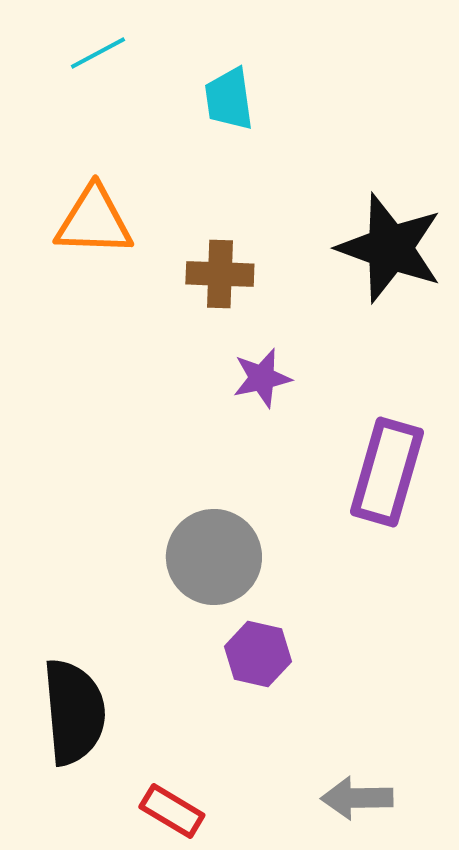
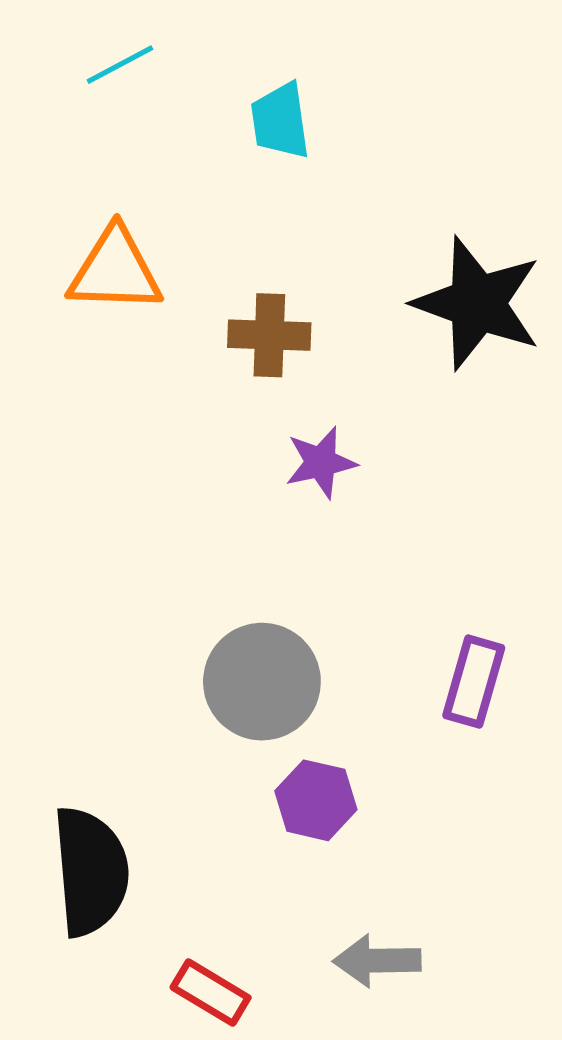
purple rectangle: (387, 472) -> (474, 682), moved, size x0.7
gray arrow: (357, 798) -> (377, 961), moved

